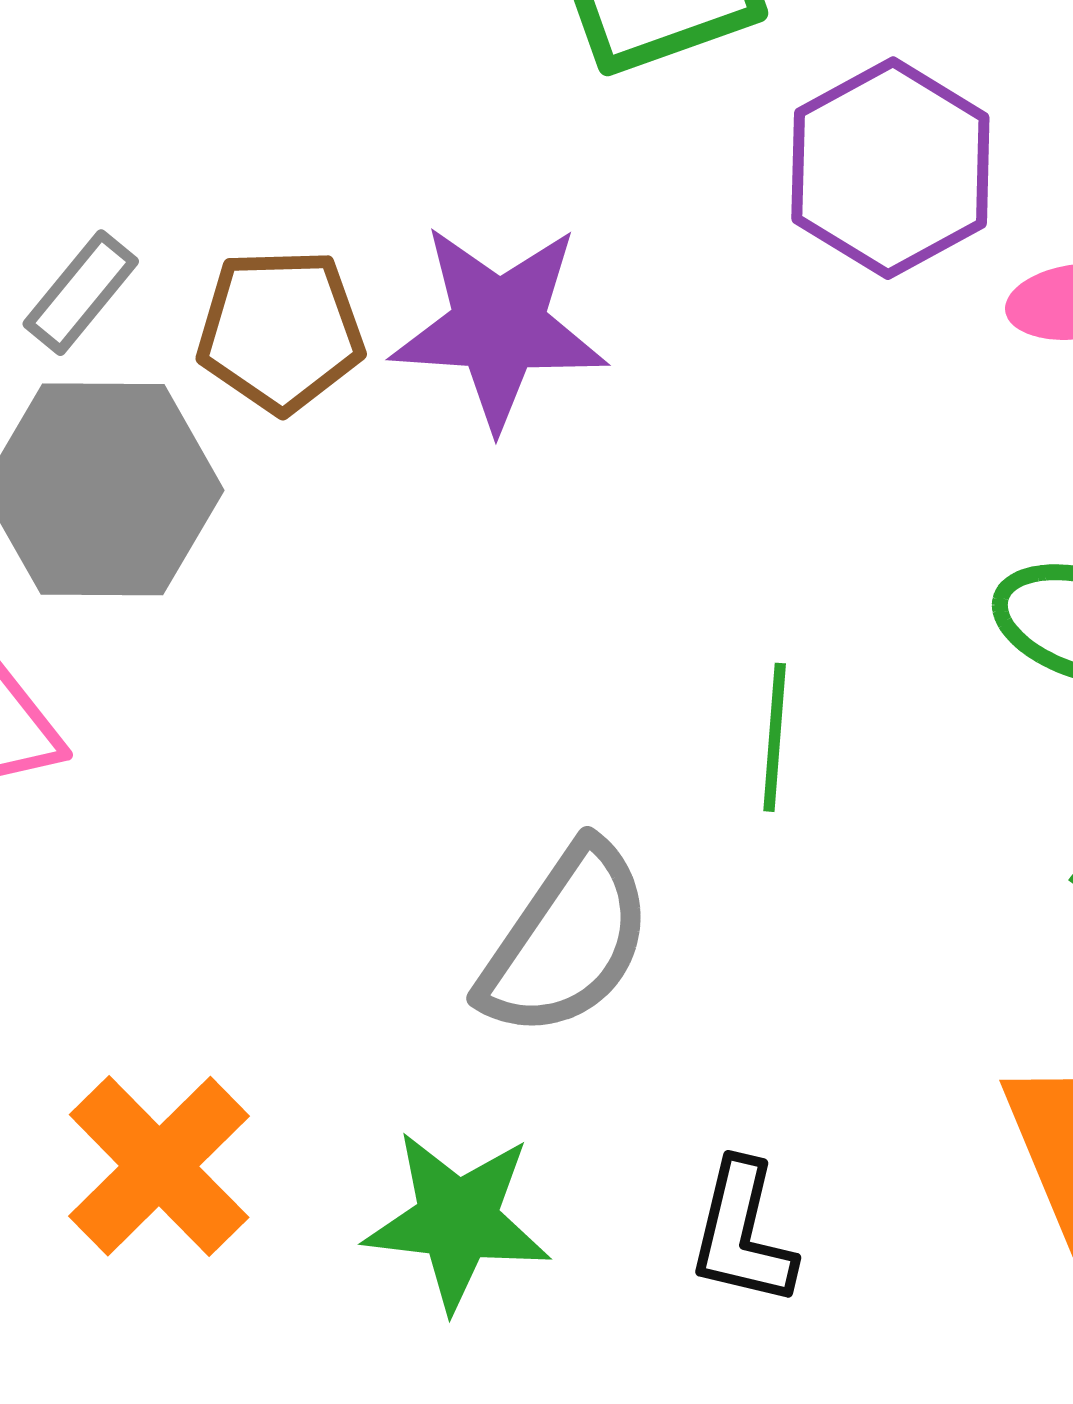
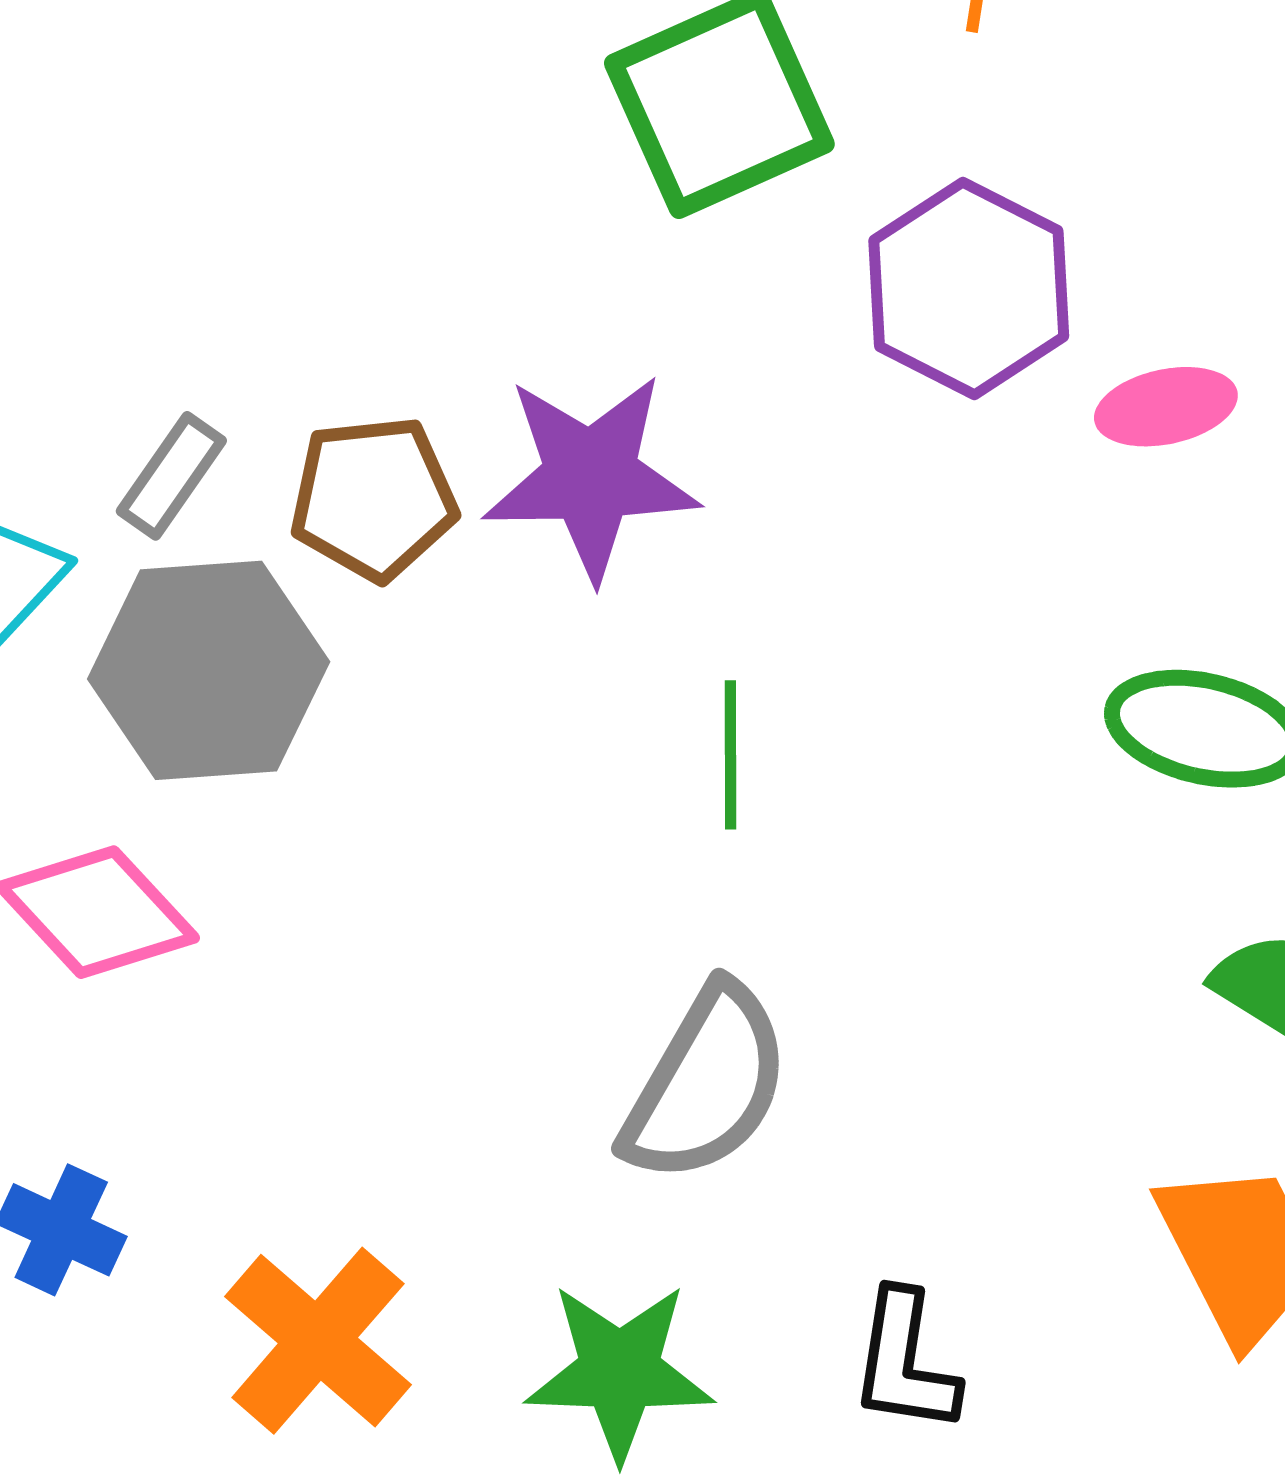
green line: (775, 737) -> (731, 755), moved

